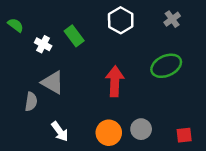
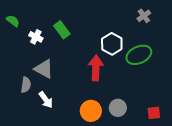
white hexagon: (121, 20) -> (112, 44), moved
white arrow: (60, 132) -> (46, 100), moved

